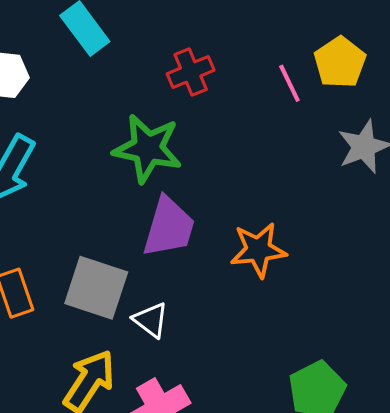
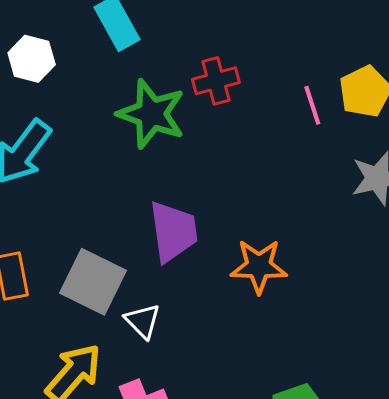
green star: (148, 148) -> (151, 114), moved
purple trapezoid: (169, 227) -> (173, 232), turned -32

